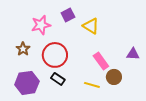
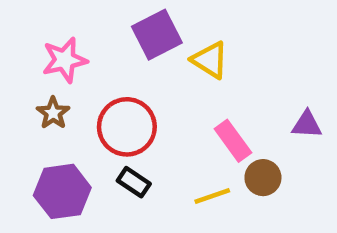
purple square: (68, 15) -> (157, 35), size x1.5
pink star: (41, 25) -> (65, 60), moved
yellow line: (92, 85) -> (212, 196), turned -35

